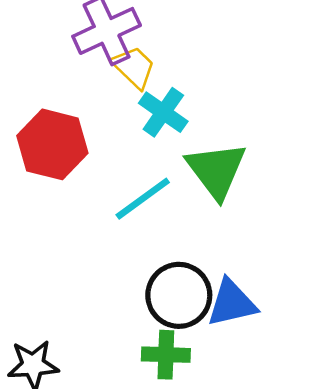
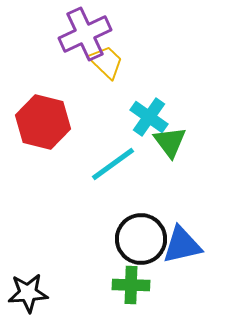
cyan cross: (163, 112) -> (149, 117), moved
green triangle: (216, 170) -> (170, 142), size x0.7

